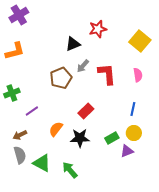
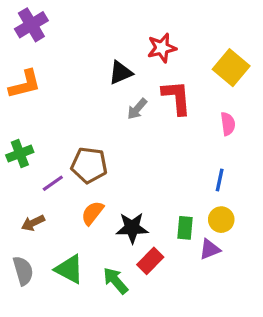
red L-shape: (107, 74) -> (177, 97), moved
brown pentagon: (61, 78) -> (89, 165), moved, turned 30
red rectangle: (86, 111) -> (150, 261), moved
green rectangle: (112, 138) -> (185, 228), turned -56
gray semicircle: (20, 155) -> (23, 271), moved

